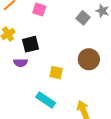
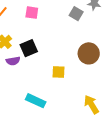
purple semicircle: (21, 63) -> (13, 61), moved
cyan rectangle: (46, 100) -> (36, 101), moved

